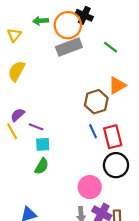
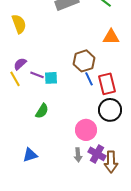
yellow semicircle: (16, 71) -> (19, 24), turned 132
orange triangle: (117, 85) -> (111, 37), turned 30
brown hexagon: (96, 102) -> (84, 61), moved
cyan square: (43, 144) -> (51, 78), moved

